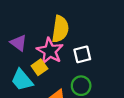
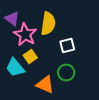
purple triangle: (19, 43) -> (12, 19), moved
pink star: (50, 51) -> (25, 35), moved

